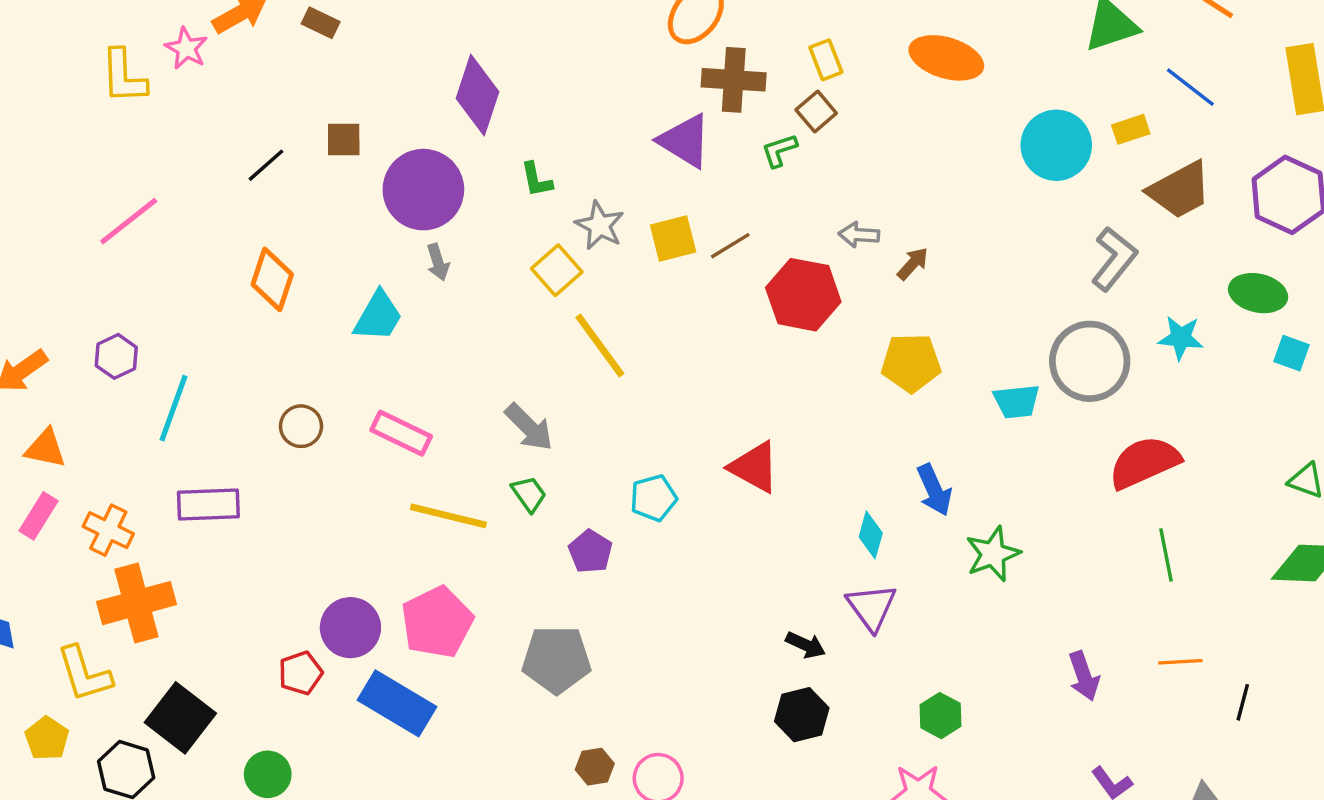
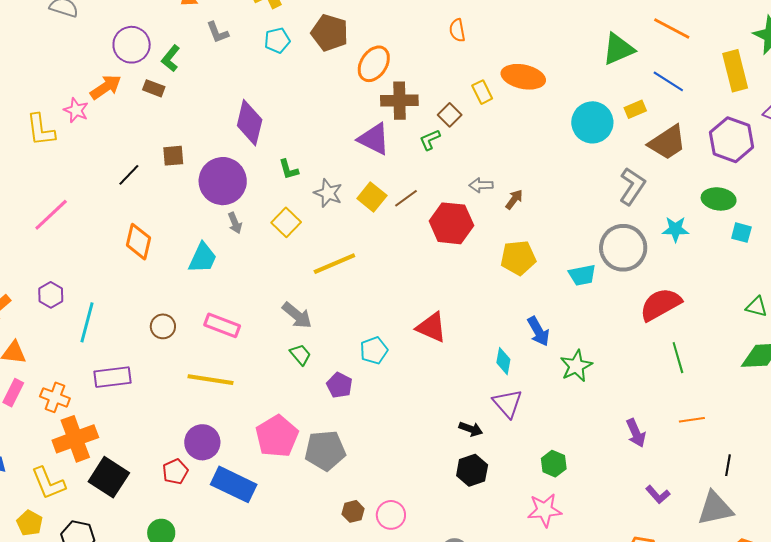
yellow rectangle: (826, 60) -> (482, 92), moved
yellow square: (673, 239) -> (372, 197), turned -32
yellow square: (557, 270) -> (286, 222), moved
yellow line: (600, 346) -> (334, 264), turned -72
yellow line: (448, 516) -> (210, 380), moved
pink pentagon: (437, 622) -> (277, 436), moved
black line: (1243, 702) -> (728, 465), moved
black square: (180, 718) -> (109, 477), moved

